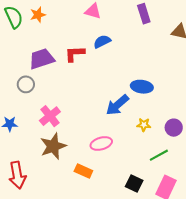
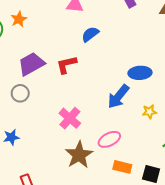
red L-shape: (75, 54) -> (66, 65), moved
pink cross: (50, 116) -> (70, 118), moved
brown star: (53, 146) -> (79, 155), moved
orange rectangle: (83, 171) -> (122, 167), moved

